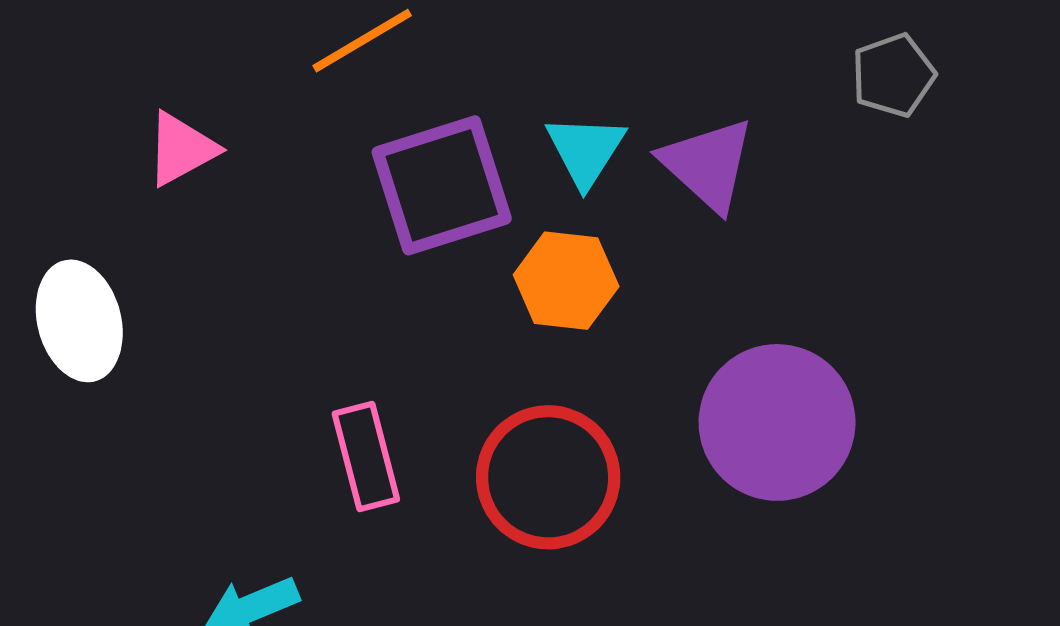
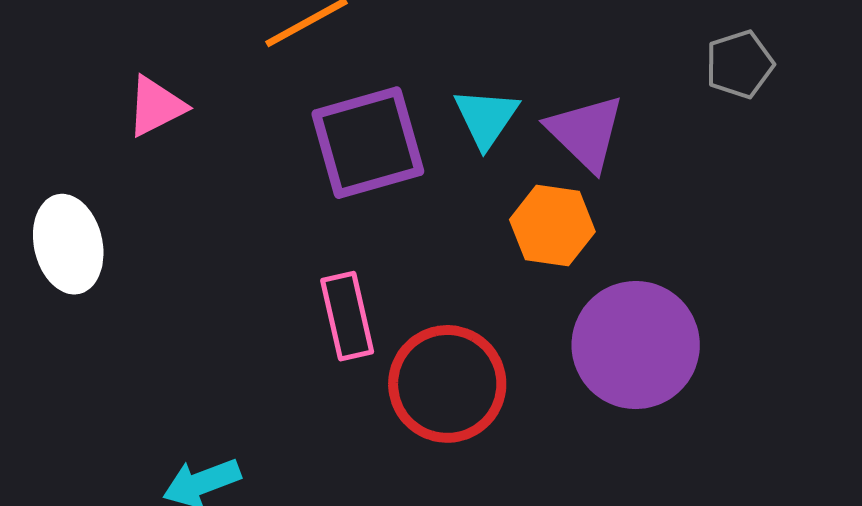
orange hexagon: (566, 281) -> (552, 226), moved
pink rectangle: (366, 456) -> (347, 316), moved

